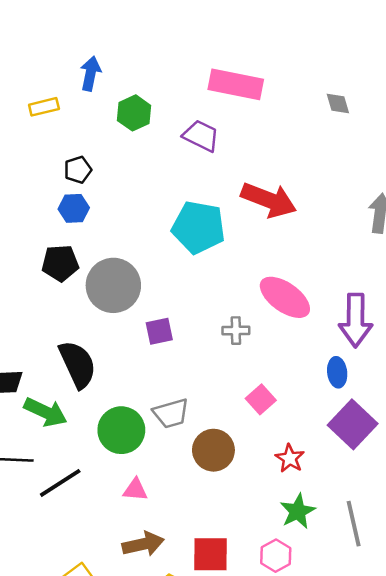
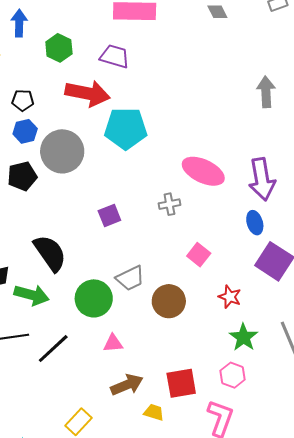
black pentagon: (78, 170) -> (23, 100), turned 30
red arrow: (269, 200) -> (87, 93), moved
gray circle: (113, 285) -> (62, 151), moved

